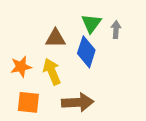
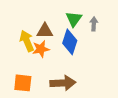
orange star: (21, 67) -> (41, 49), moved
yellow arrow: (52, 72) -> (27, 41), moved

